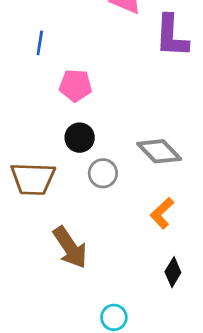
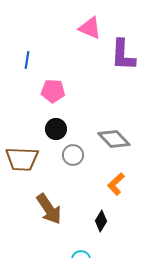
black diamond: (173, 272) -> (101, 221), moved

